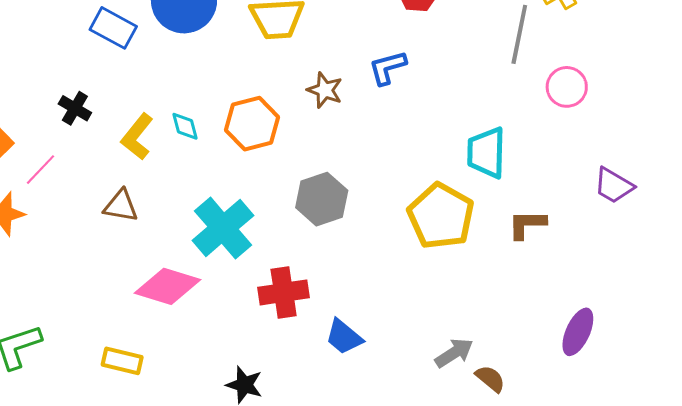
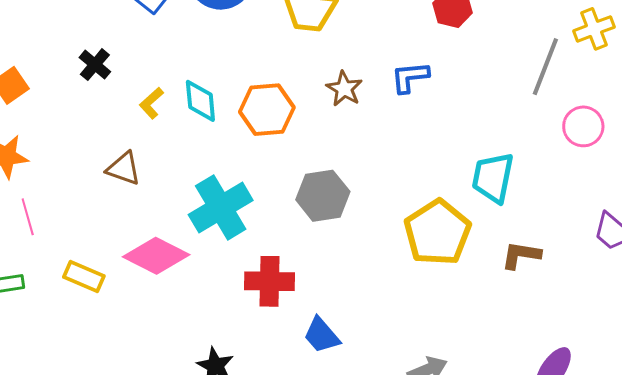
cyan diamond: (185, 126) -> (200, 101), size x1.4
yellow L-shape: (137, 137) -> (151, 103), size x0.7
pink line: (40, 170) -> (28, 217), moved, turned -69
yellow rectangle: (122, 361) -> (84, 277), moved

